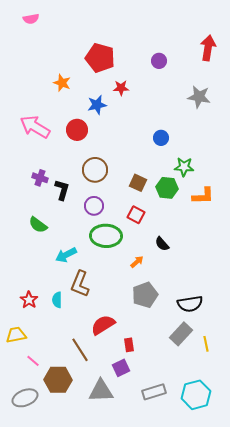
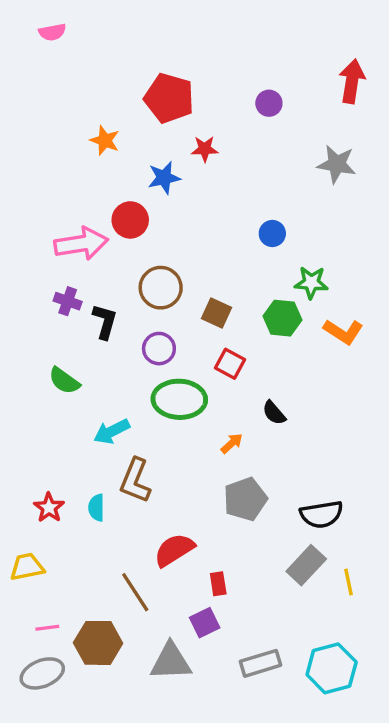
pink arrow: (35, 127) -> (81, 244), moved, turned 140
brown square: (138, 183) -> (216, 313), moved
orange L-shape: (203, 196) -> (343, 332), turned 35
pink line: (33, 361) -> (47, 628), moved, turned -48

